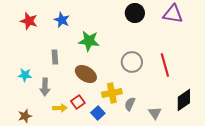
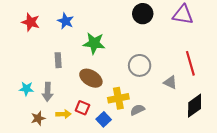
red line: (165, 65) -> (190, 63), moved
cyan star: (25, 75) -> (26, 89), moved
red square: (78, 102) -> (82, 108), turned -32
gray semicircle: (130, 104) -> (137, 110), turned 40
gray triangle: (155, 113) -> (170, 82), moved, turned -32
brown star: (25, 116) -> (38, 118), moved

